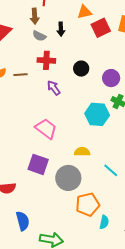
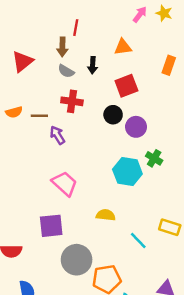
red square: (101, 28) -> (126, 86), moved
purple circle: (111, 78) -> (136, 127), moved
purple arrow: (54, 88) -> (57, 135), moved
purple square: (38, 164) -> (51, 226), turned -30
gray circle: (68, 178) -> (77, 260), moved

